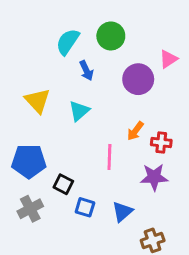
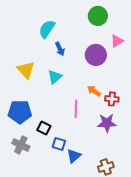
green circle: (111, 36) -> (98, 16), moved
orange arrow: (135, 131) -> (94, 91), turned 88
gray cross: (30, 209) -> (21, 145), turned -36
blue triangle: (122, 212) -> (74, 156), moved

